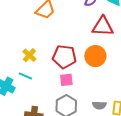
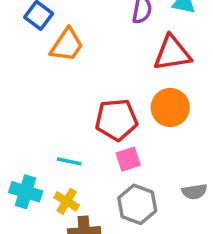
yellow cross: (29, 55) -> (67, 201), moved
cyan line: (25, 76) -> (69, 161), moved

